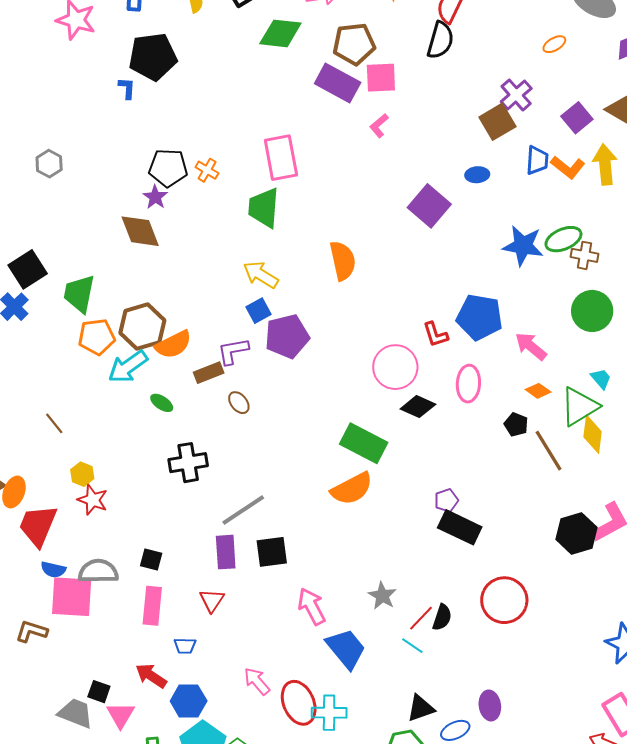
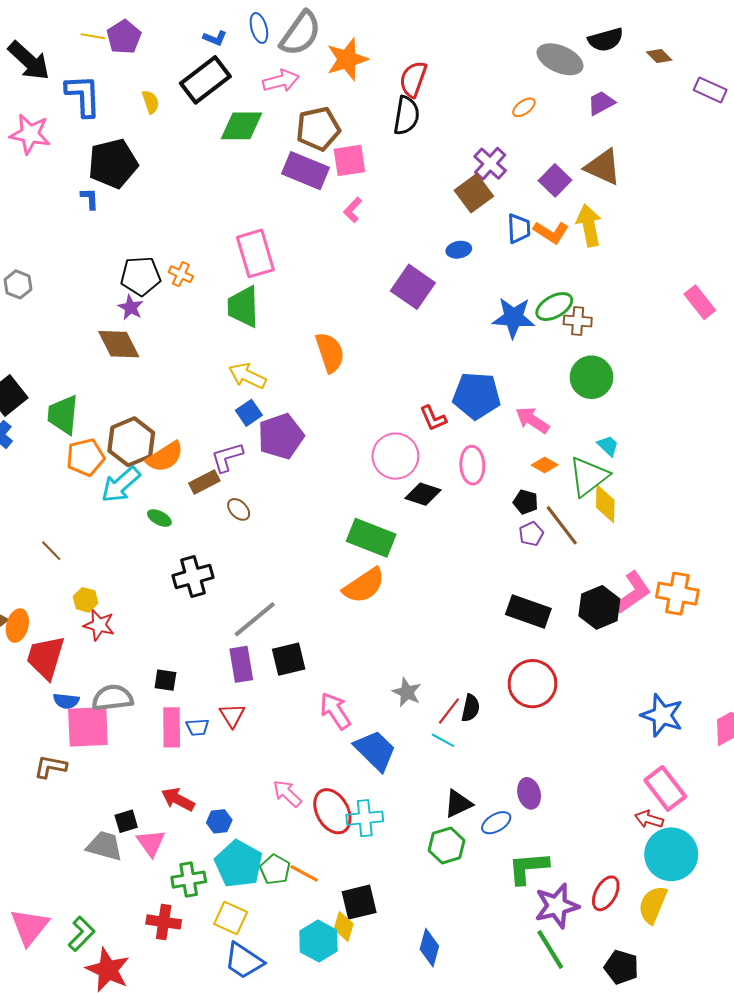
purple pentagon: (446, 500) -> (531, 534), moved
black rectangle: (460, 527) -> (528, 611), moved
blue trapezoid: (185, 646) -> (197, 727), moved
black square: (99, 692) -> (126, 821), turned -30
blue hexagon: (189, 701) -> (219, 821), size x0.7

